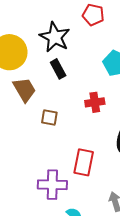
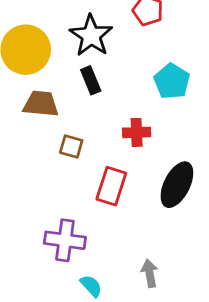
brown trapezoid: (24, 90) -> (41, 104), turned -60
red rectangle: (84, 162) -> (111, 186), moved

